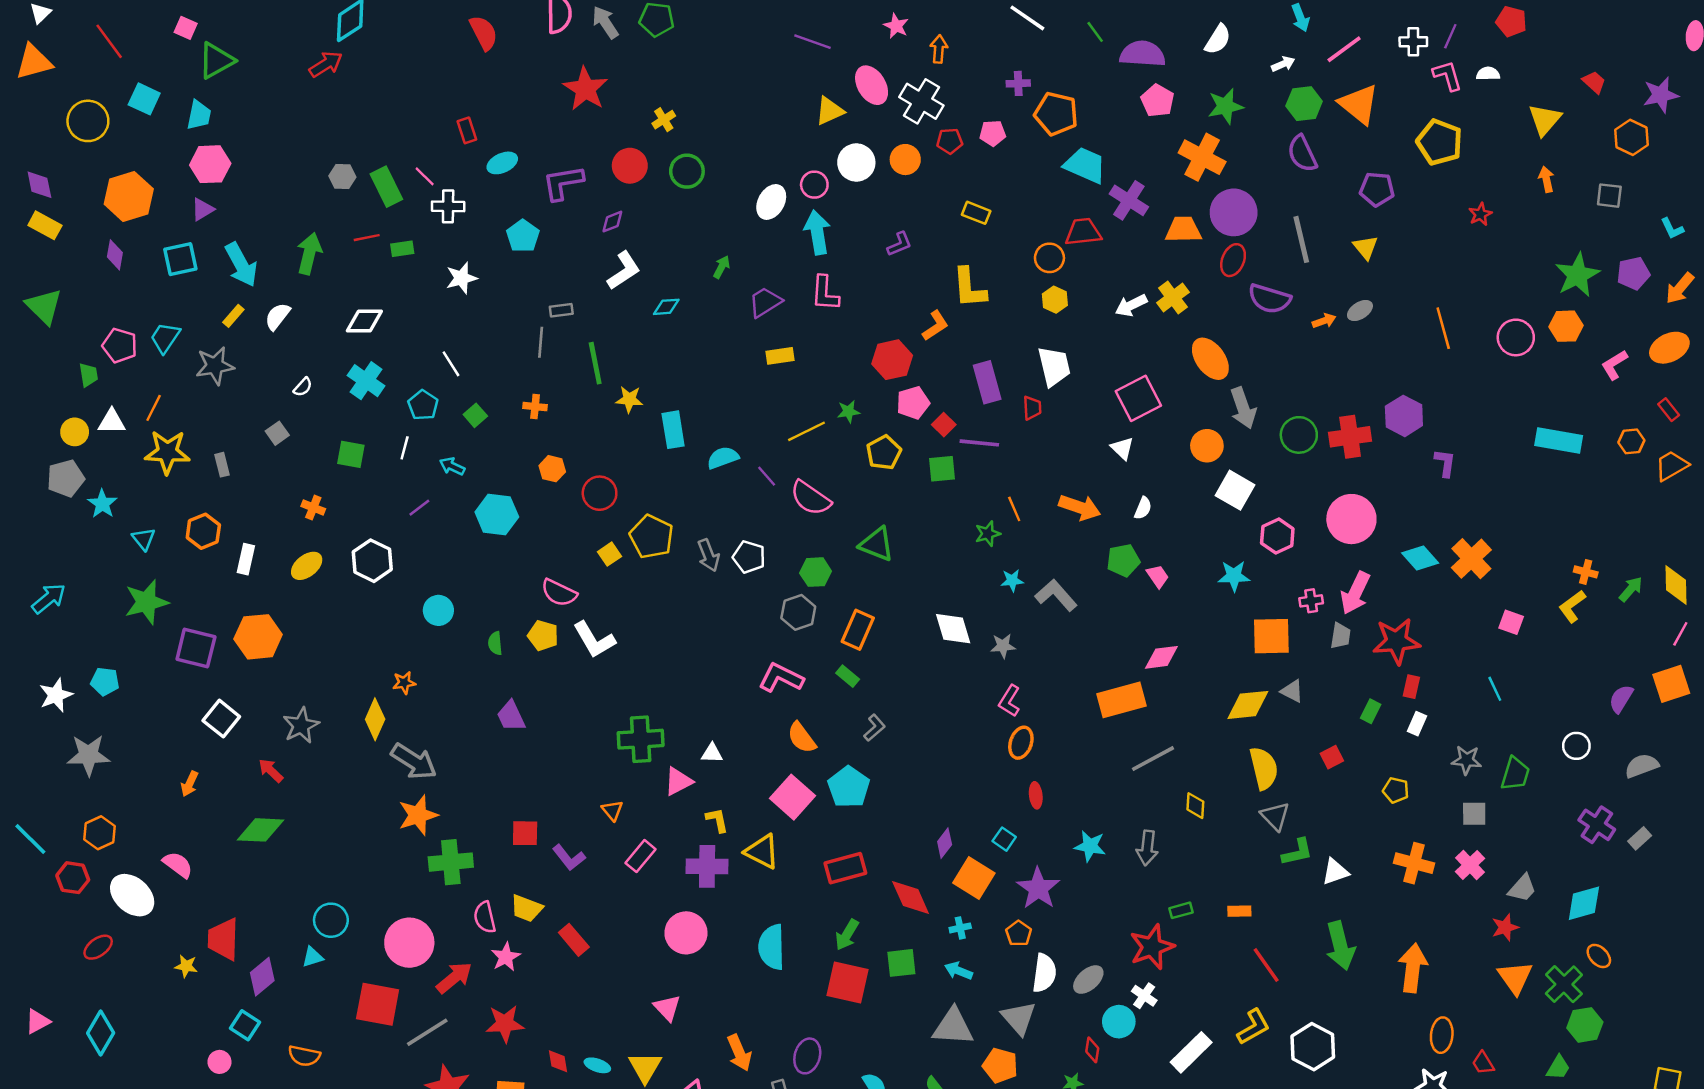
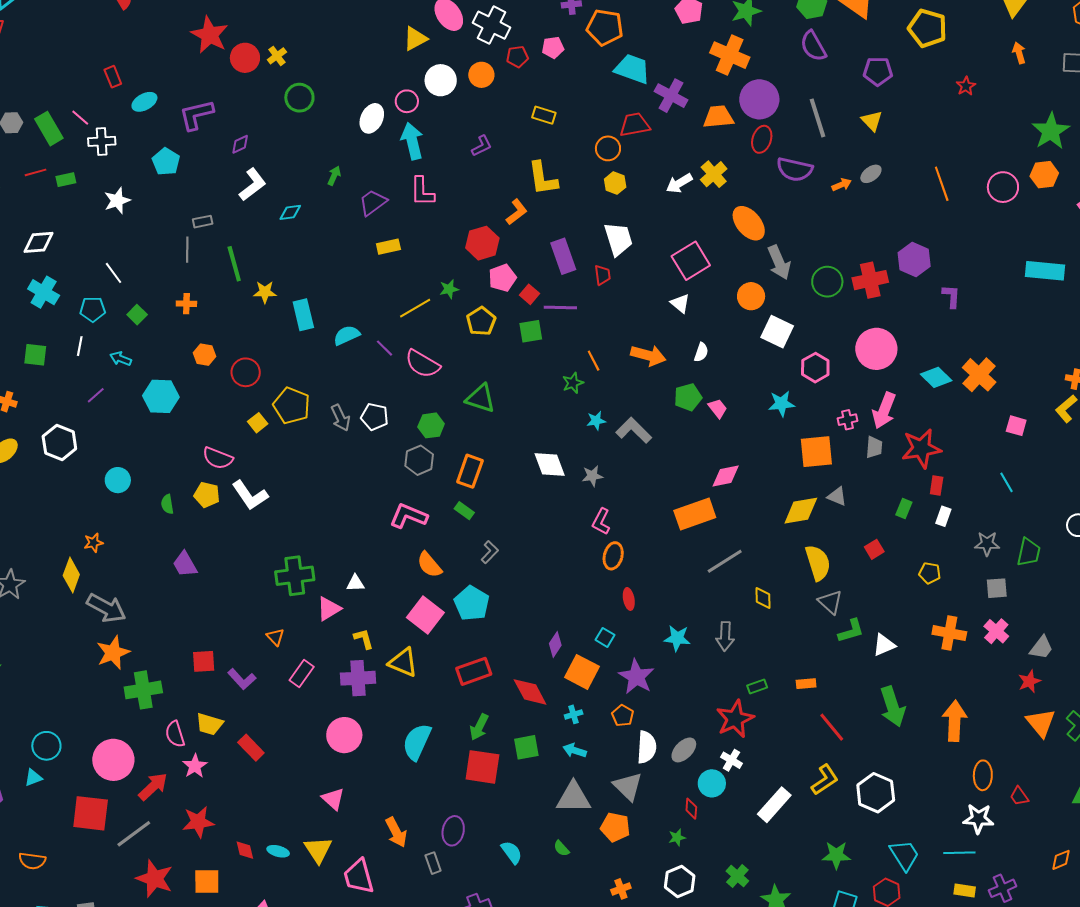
red circle: (630, 166) -> (245, 58), moved
cyan pentagon: (423, 405) -> (93, 309), turned -30
cyan semicircle: (772, 947) -> (417, 742), turned 30

